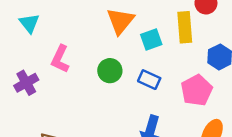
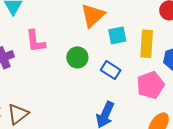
yellow rectangle: (185, 27) -> (147, 44), moved
pink L-shape: (60, 59) -> (36, 41), turned -40

